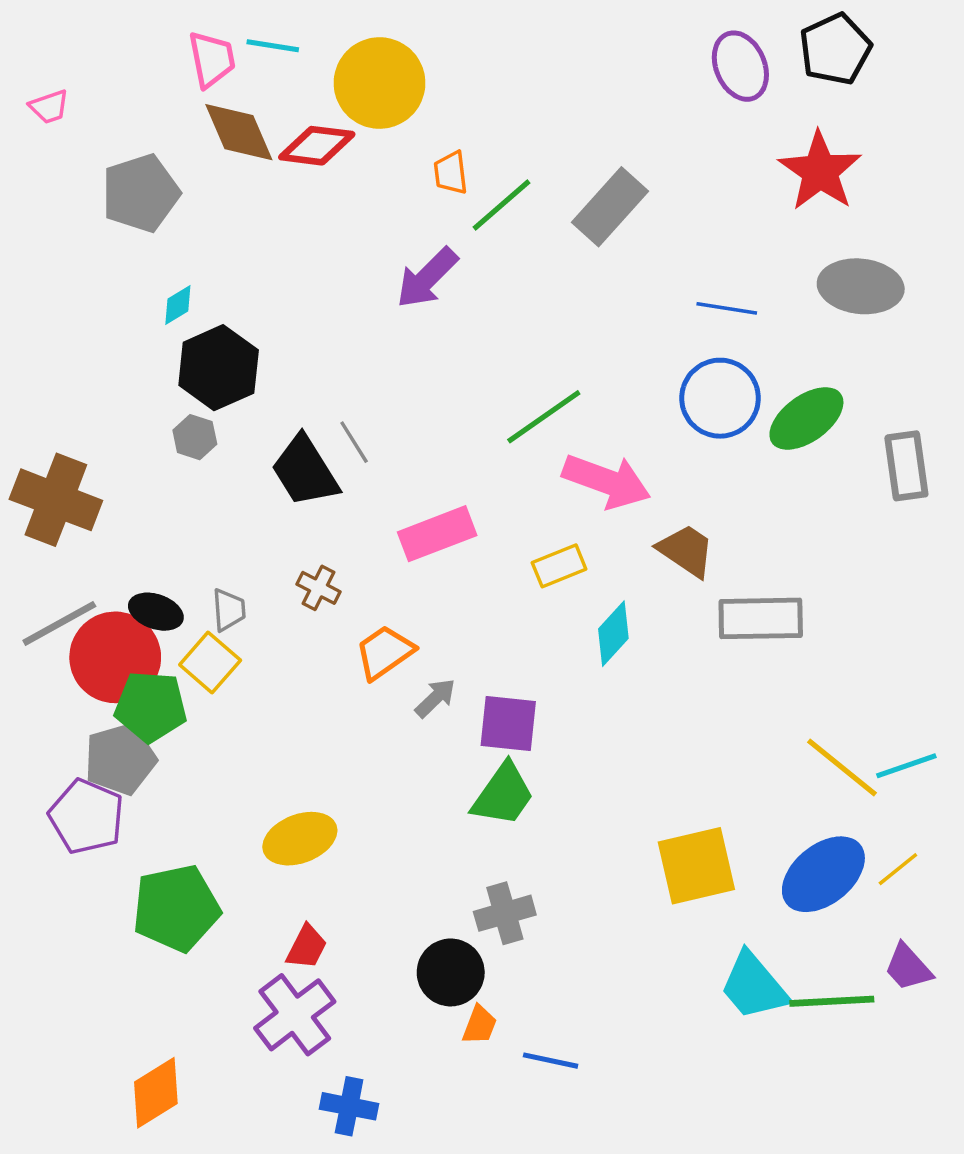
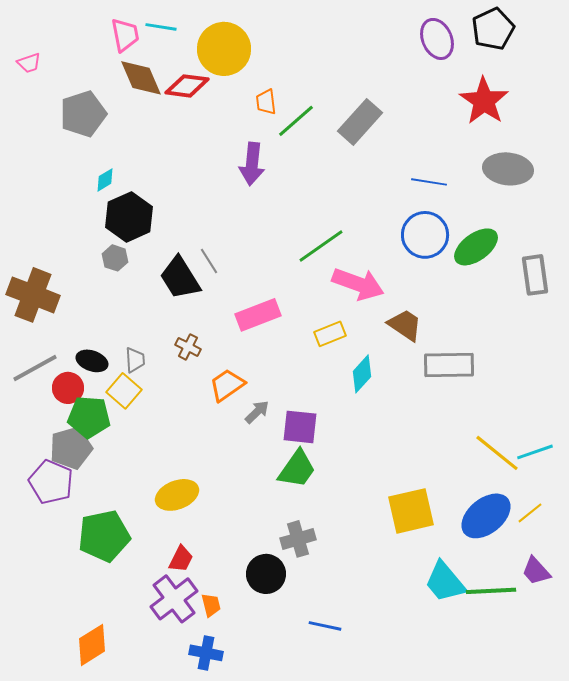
purple arrow: (427, 278) -> (252, 164), turned -39
red circle: (115, 657) -> (68, 388), size x0.6
orange trapezoid: (479, 1025) -> (211, 605), moved, turned -35

